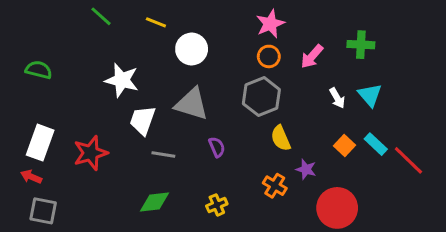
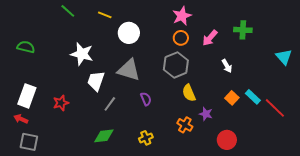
cyan triangle: (370, 95) -> (284, 57), moved
red star: (91, 153) -> (61, 103), size x0.7
gray line: (163, 154) -> (110, 104), turned -63
red circle: (337, 208) -> (227, 140), size x0.7

